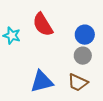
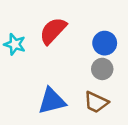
red semicircle: (43, 25) -> (53, 31), turned 75

